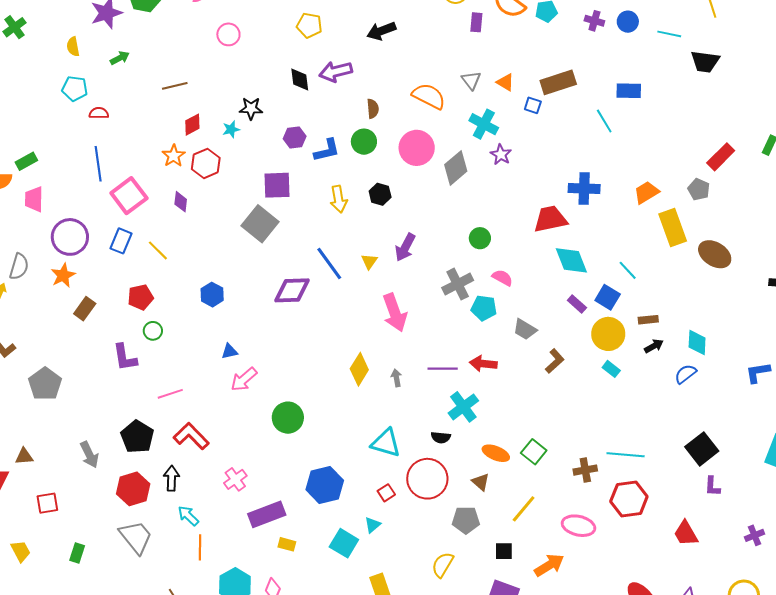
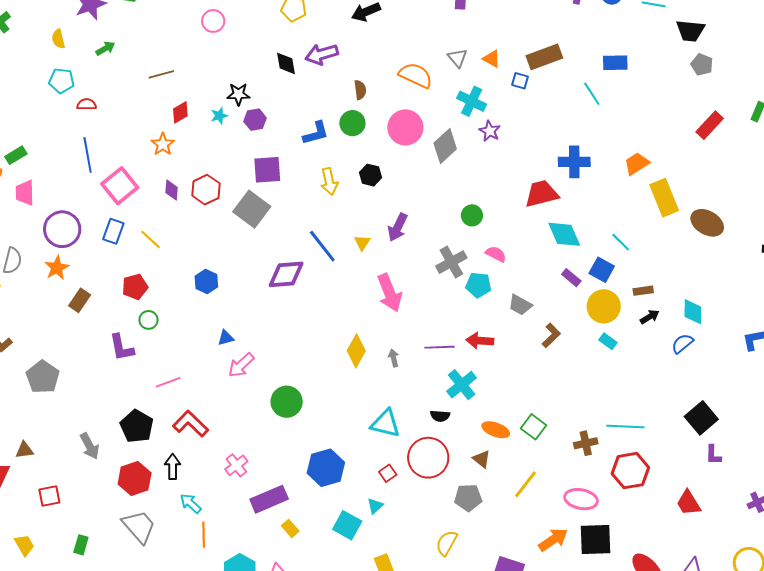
purple hexagon: (295, 137) -> (255, 120), moved
red hexagon: (206, 163) -> (206, 190), moved
gray pentagon: (699, 189) -> (702, 65), moved
yellow rectangle: (287, 544) -> (290, 528), turned 36
black square: (504, 551) -> (596, 539), moved, size x1.8

